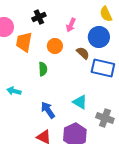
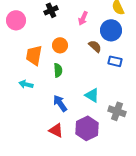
orange trapezoid: (24, 42) -> (34, 55), moved
orange circle: (55, 46) -> (60, 45), moved
blue rectangle: (103, 68) -> (115, 61), size x0.6
green semicircle: (43, 69) -> (58, 70), moved

